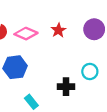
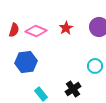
black cross: (66, 87) -> (73, 89), moved, turned -35

